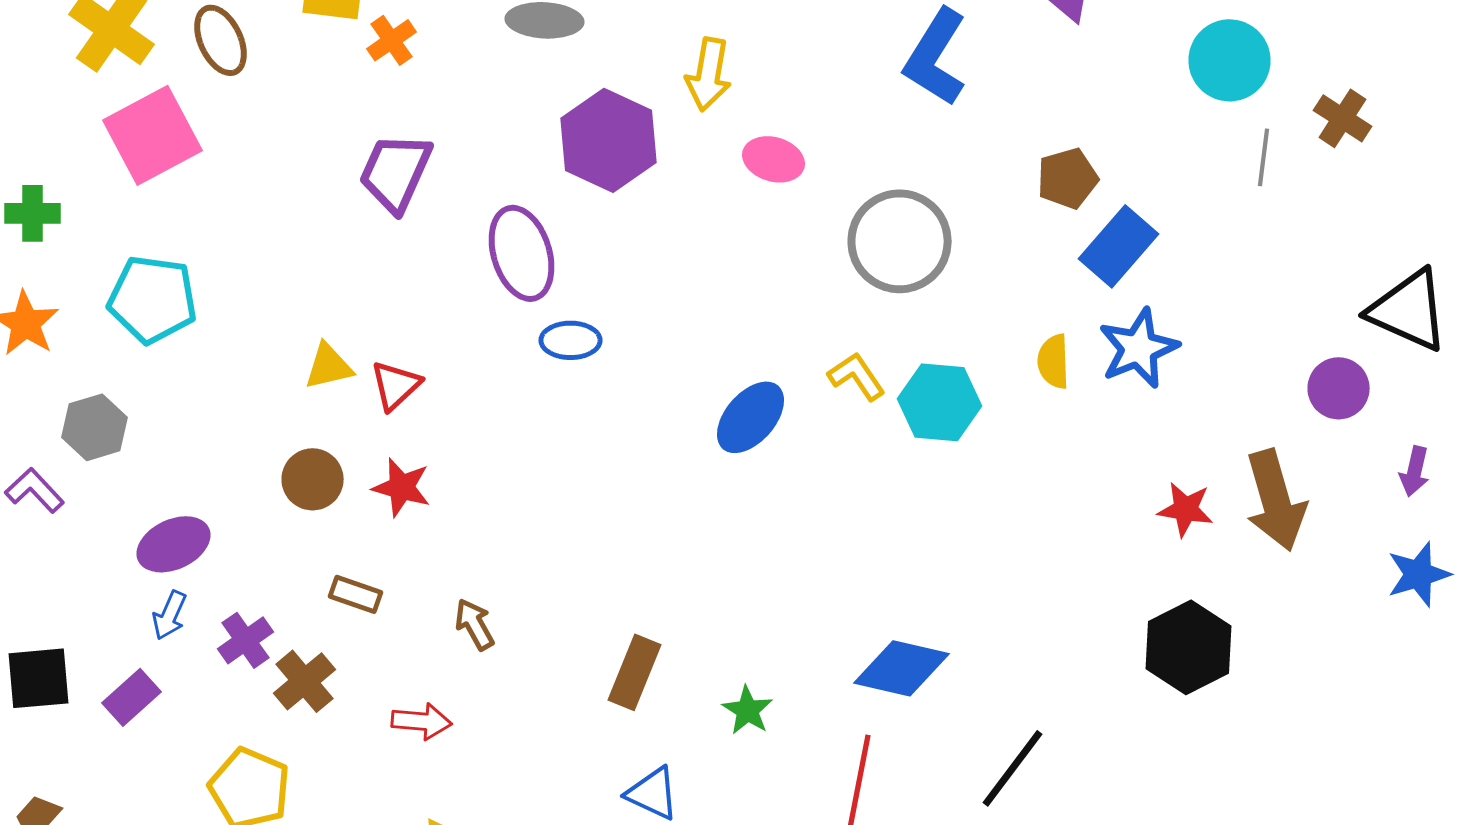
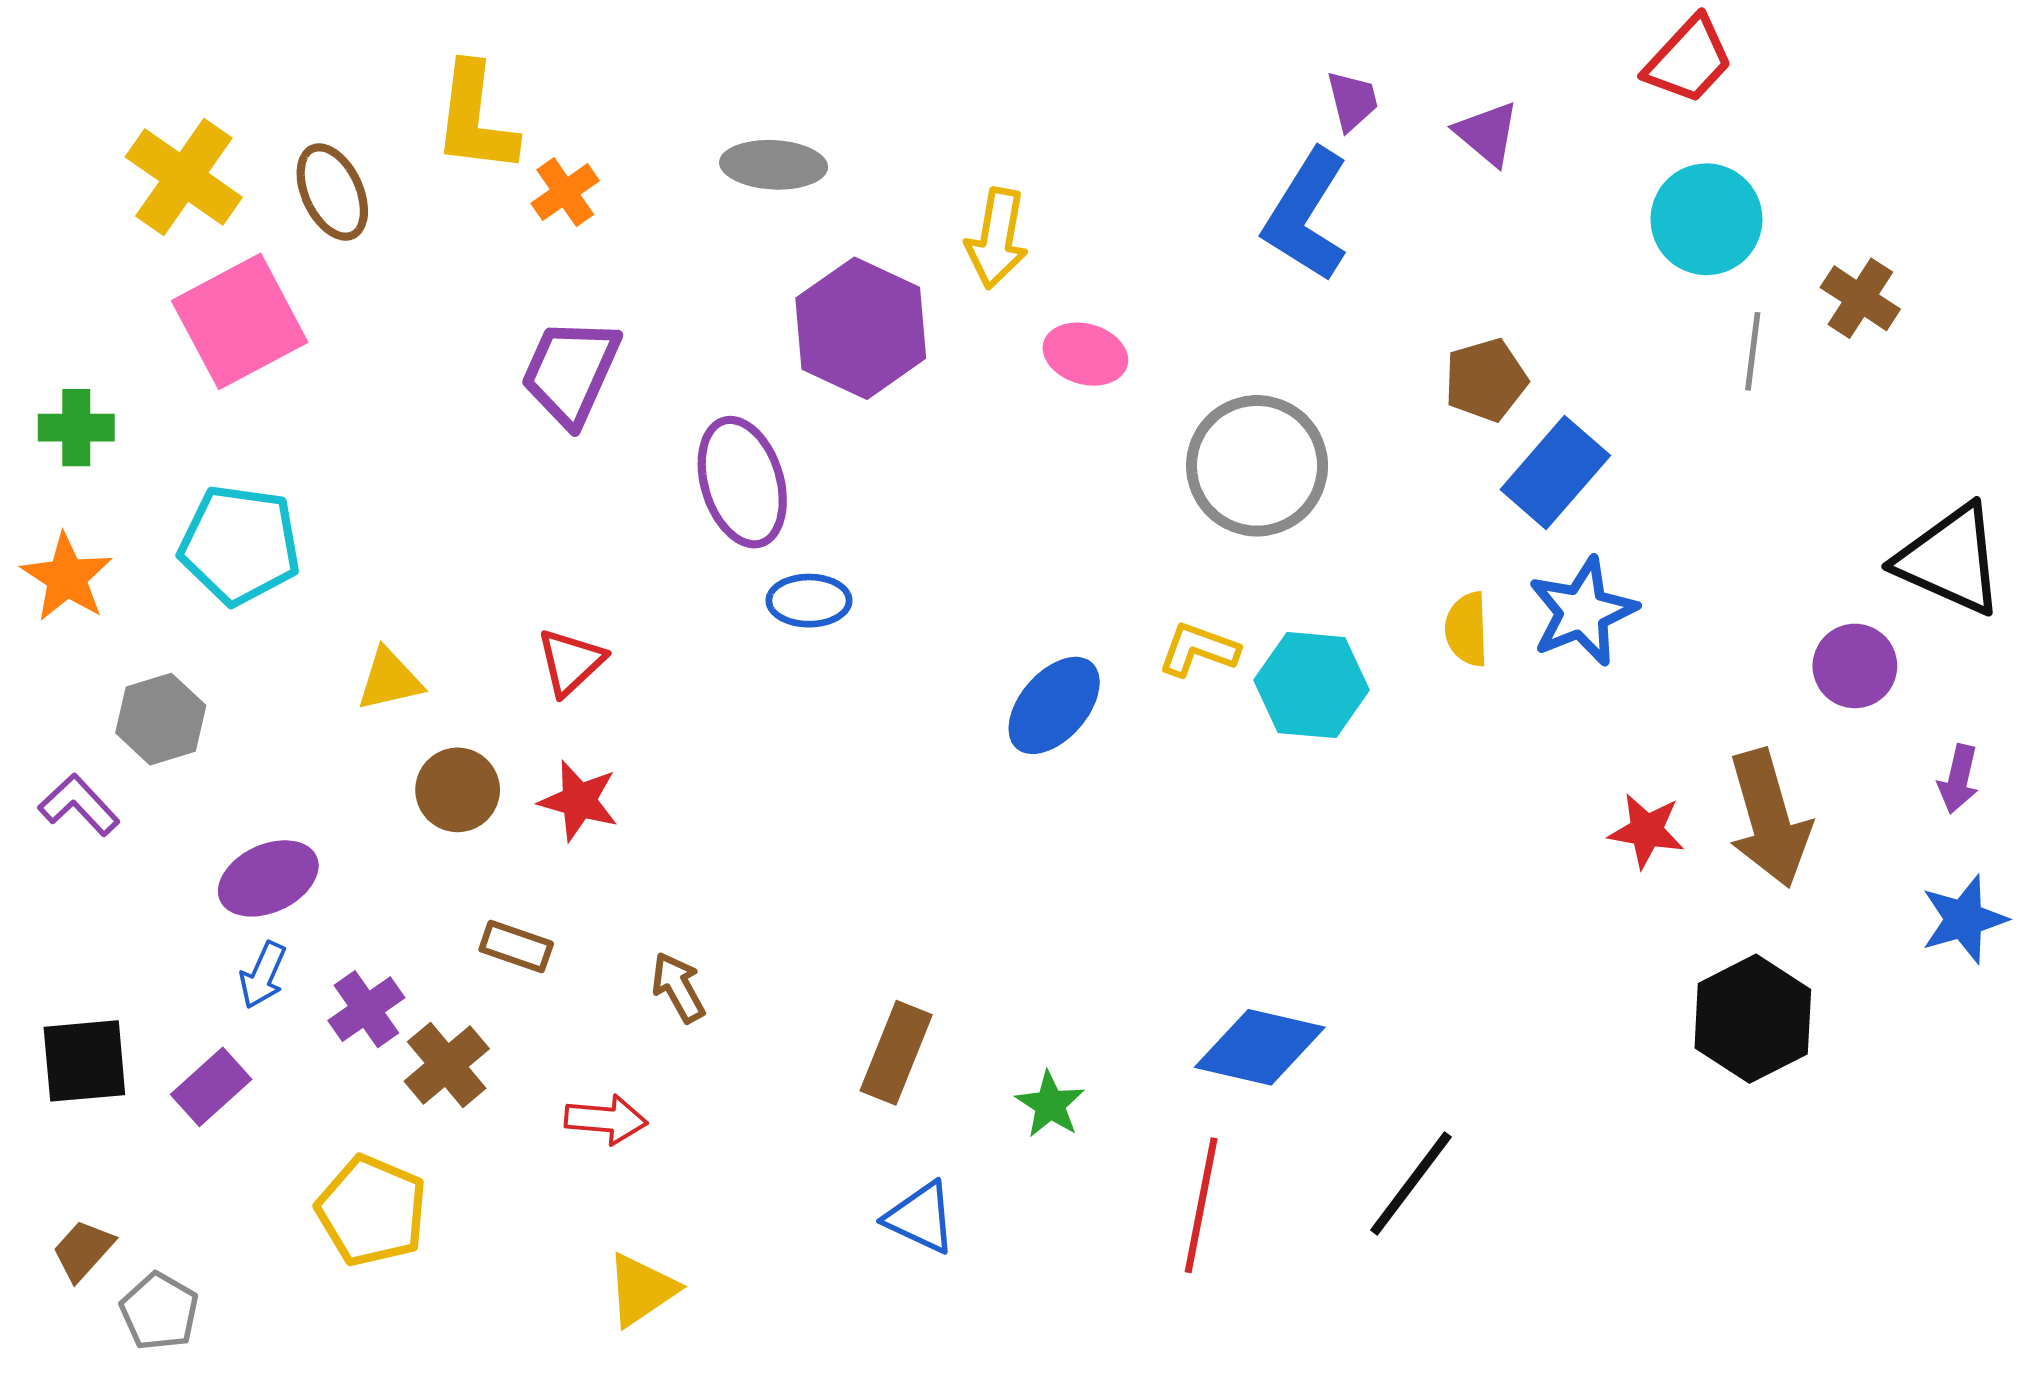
yellow triangle: (328, 366) -> (389, 680), moved
yellow L-shape: (856, 376) -> (1198, 650), turned -36
black hexagon: (1188, 647) -> (1753, 1019), moved

